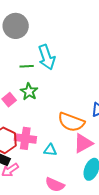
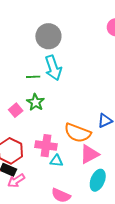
gray circle: (16, 26) -> (48, 36), moved
pink cross: (25, 138) -> (46, 146), moved

